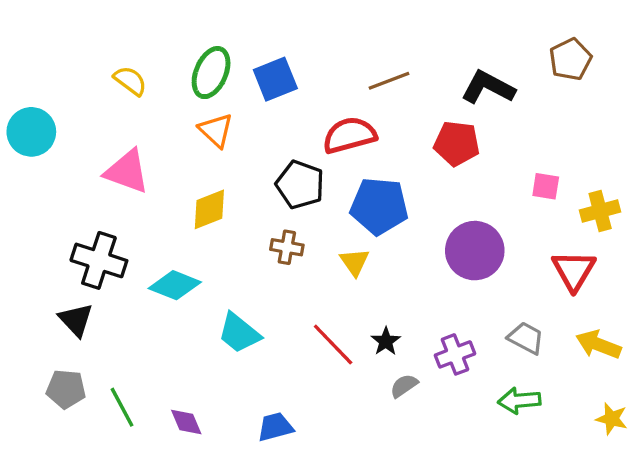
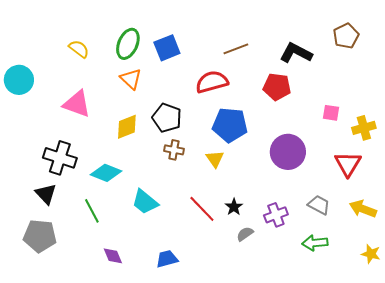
black pentagon: (300, 185) -> (167, 118), moved
gray pentagon: (66, 389) -> (40, 236), size x1.4
green line: (122, 407) -> (92, 211), moved

